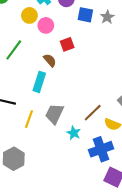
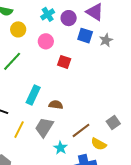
yellow circle: (29, 15) -> (18, 29), moved
red square: (67, 44) -> (64, 62), turned 32
brown semicircle: (50, 60) -> (56, 105), moved, turned -48

